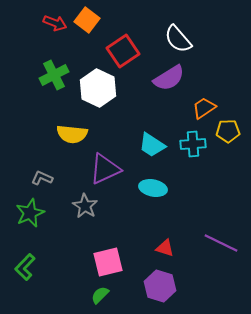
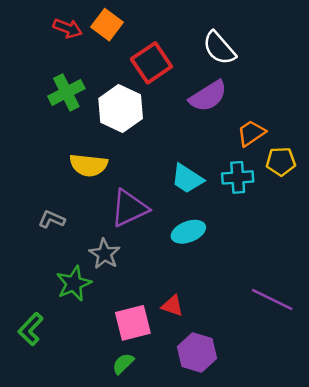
cyan ellipse: (153, 188) -> (188, 232), turned -32
green star: (30, 213) -> (74, 283), moved
red triangle: (165, 248) -> (172, 306), moved

